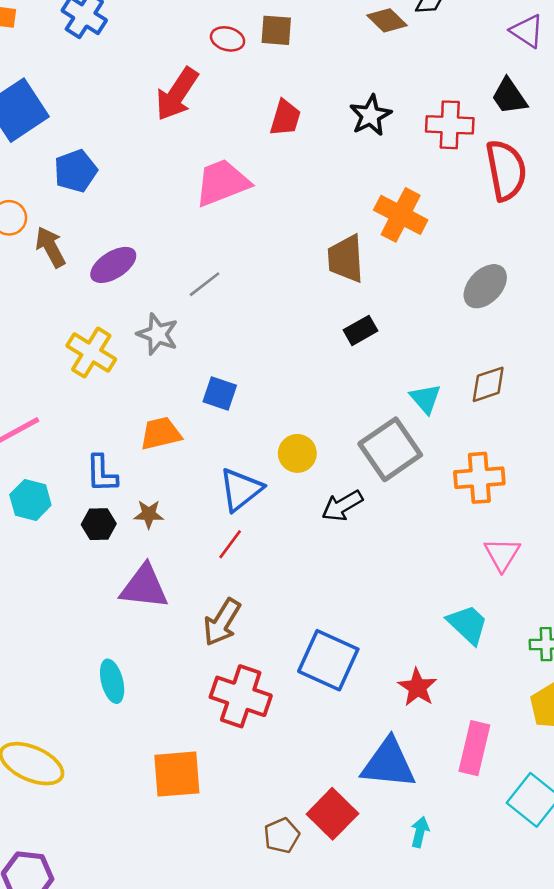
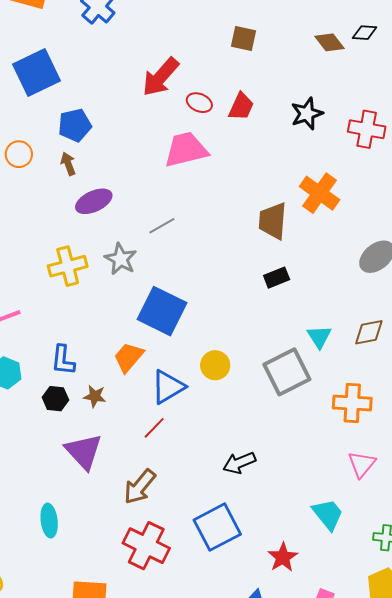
red ellipse: (228, 39) -> (199, 103), moved
brown arrow: (50, 247) -> (68, 164), moved, size x0.7
yellow cross: (91, 353) -> (68, 266), turned 36
blue square: (220, 393) -> (162, 311), size x1.8
orange trapezoid: (161, 434) -> (129, 357), moved, turned -44
black arrow: (342, 506) -> (239, 463), moved
purple triangle: (144, 587) -> (84, 451), turned 33
blue square: (328, 660) -> (217, 527), turned 30

